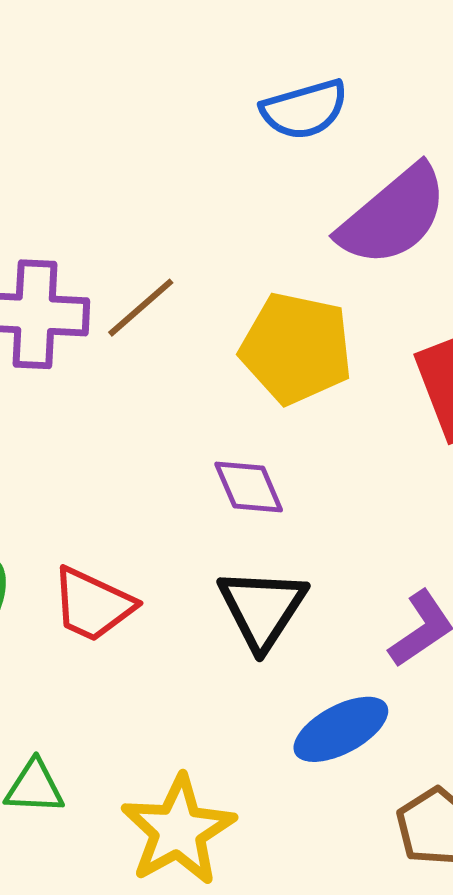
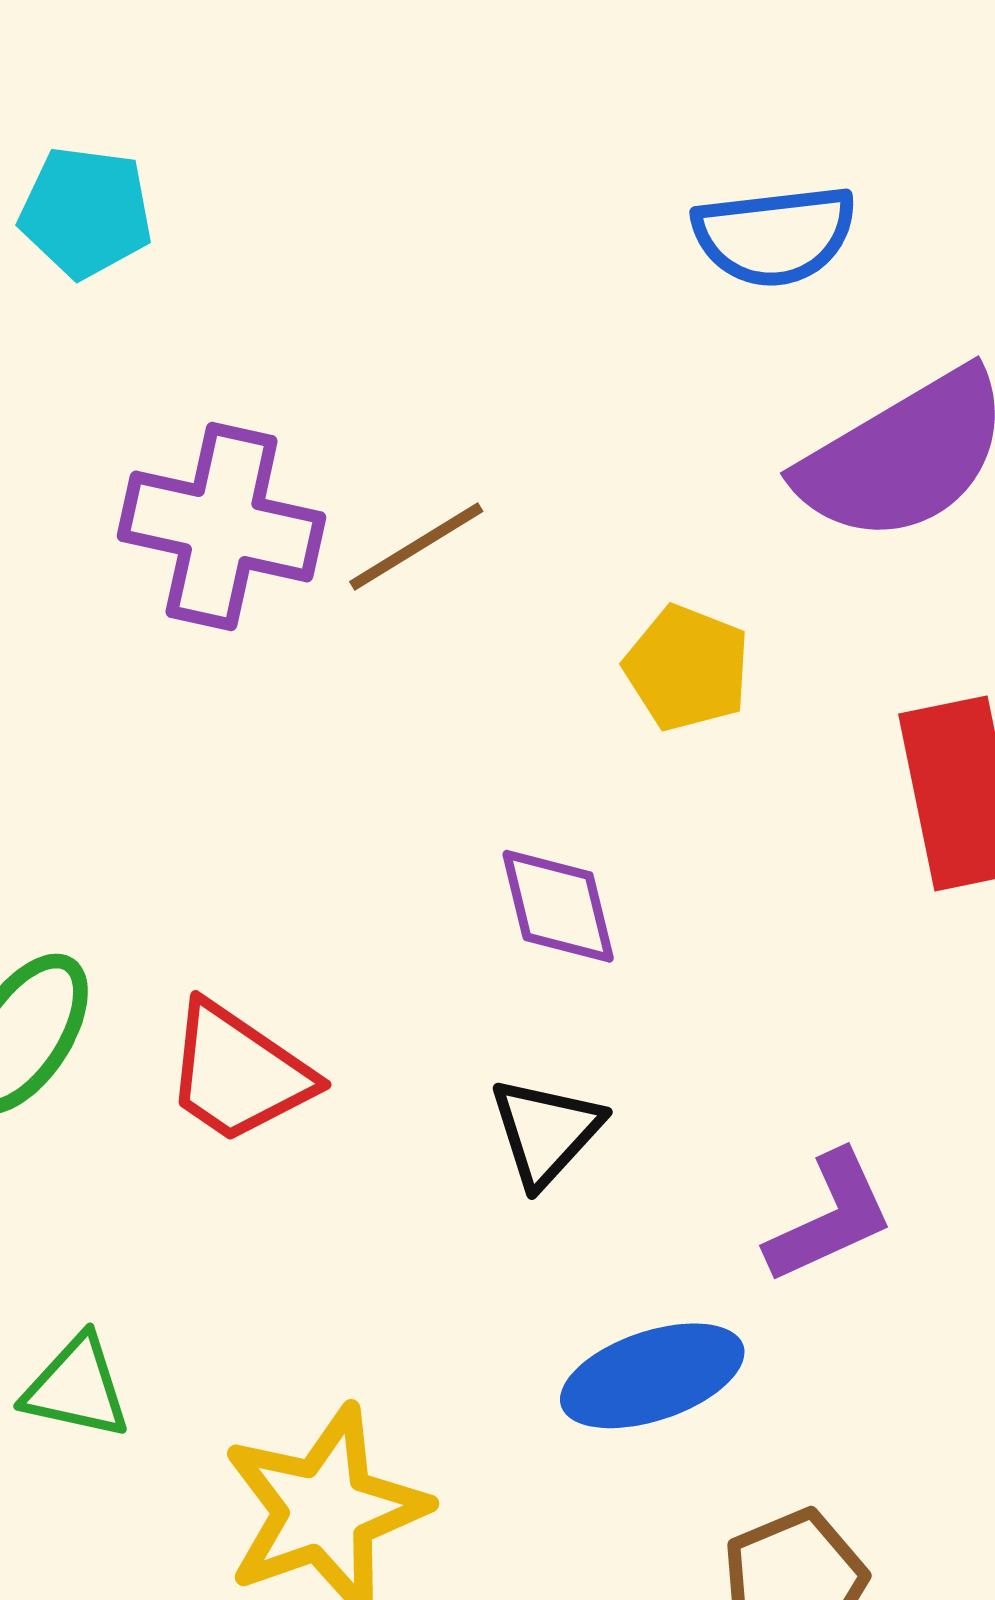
yellow pentagon: (296, 348) -> (687, 668), size x0.6
black triangle: (262, 608) -> (546, 1132), size x0.7

